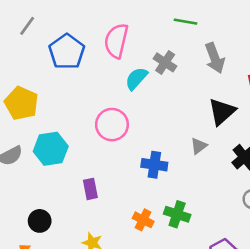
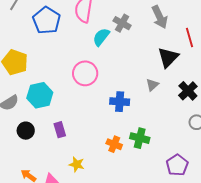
purple rectangle: (90, 189) -> (60, 130), moved
black circle: (40, 221) -> (26, 131), moved

